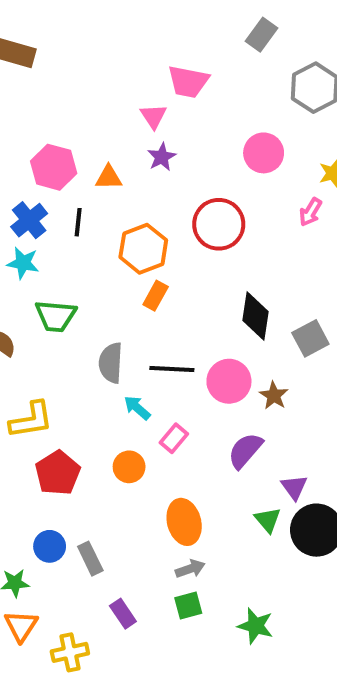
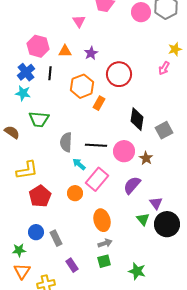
pink triangle: (154, 116) -> (79, 21), moved
pink circle: (264, 153) -> (141, 12), moved
purple star: (162, 157) -> (91, 53), moved
orange rectangle: (156, 296) -> (99, 103), moved
pink rectangle: (174, 438) -> (97, 179), size x1.6

